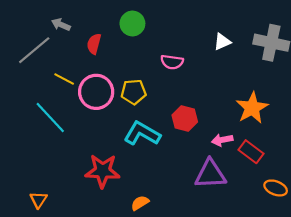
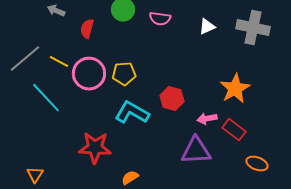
gray line: (34, 50) -> (25, 59), moved
pink semicircle: (172, 62) -> (160, 19), moved

